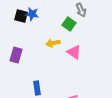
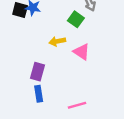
purple rectangle: (16, 55) -> (38, 72), moved

